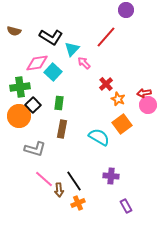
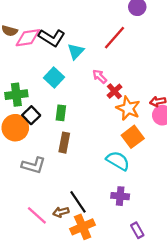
pink diamond: (37, 63) -> (28, 38), moved
pink arrow: (84, 63) -> (100, 76), moved
orange star: (118, 99) -> (128, 108), size x1.5
cyan semicircle: (99, 137) -> (118, 161), moved
pink line: (44, 179) -> (37, 215), moved
brown arrow: (59, 190) -> (61, 212), turned 80
orange cross: (78, 203) -> (83, 227), size x1.5

